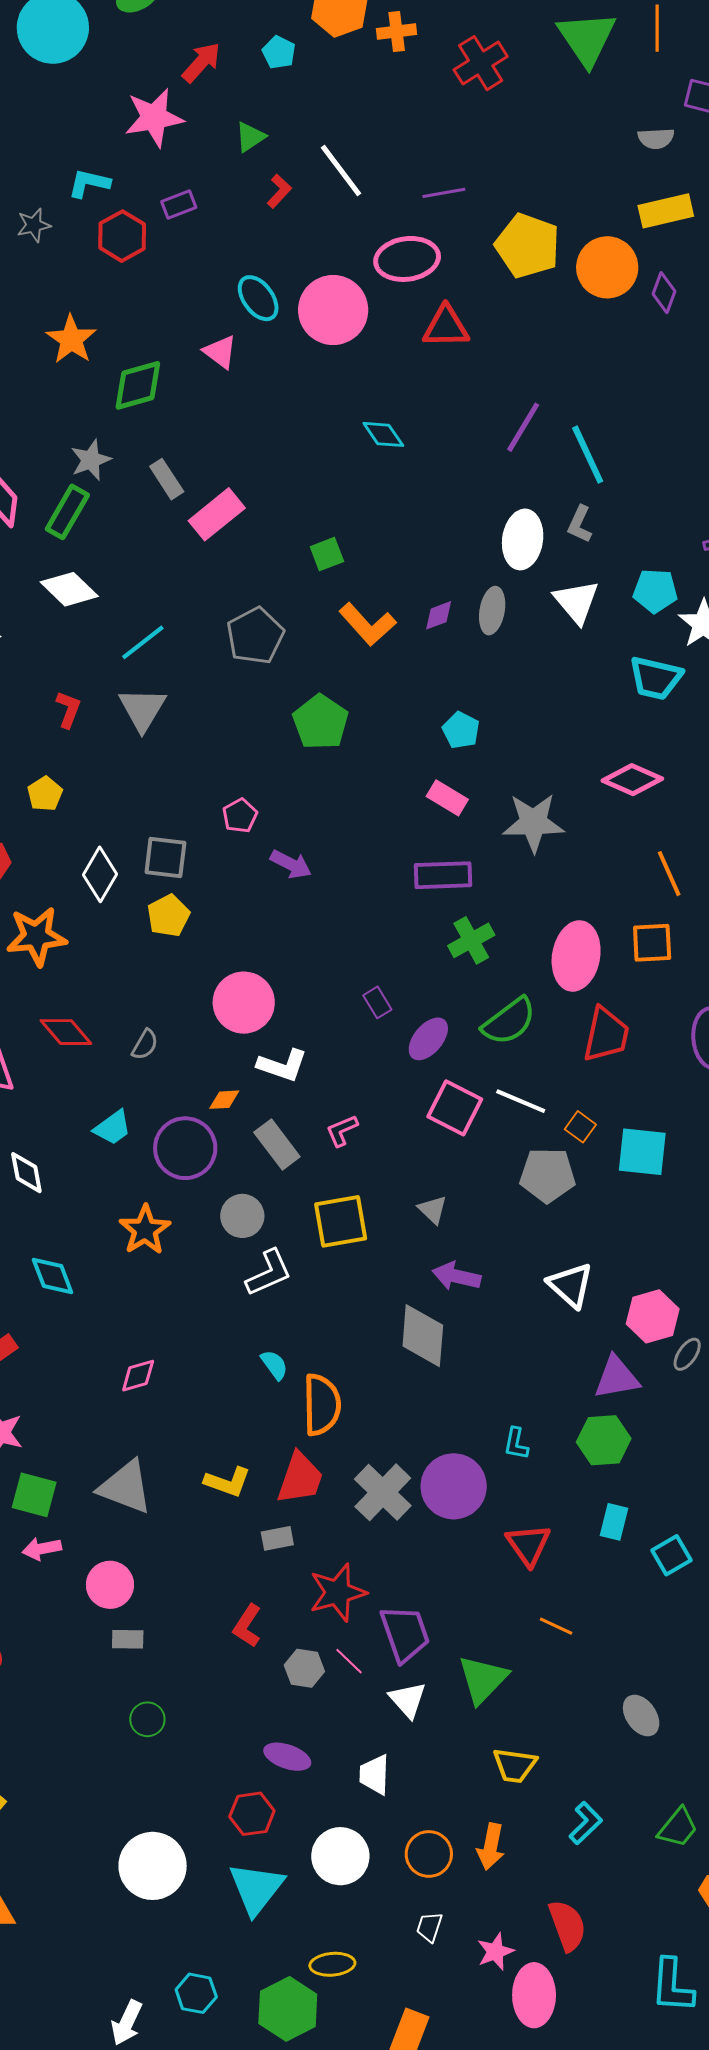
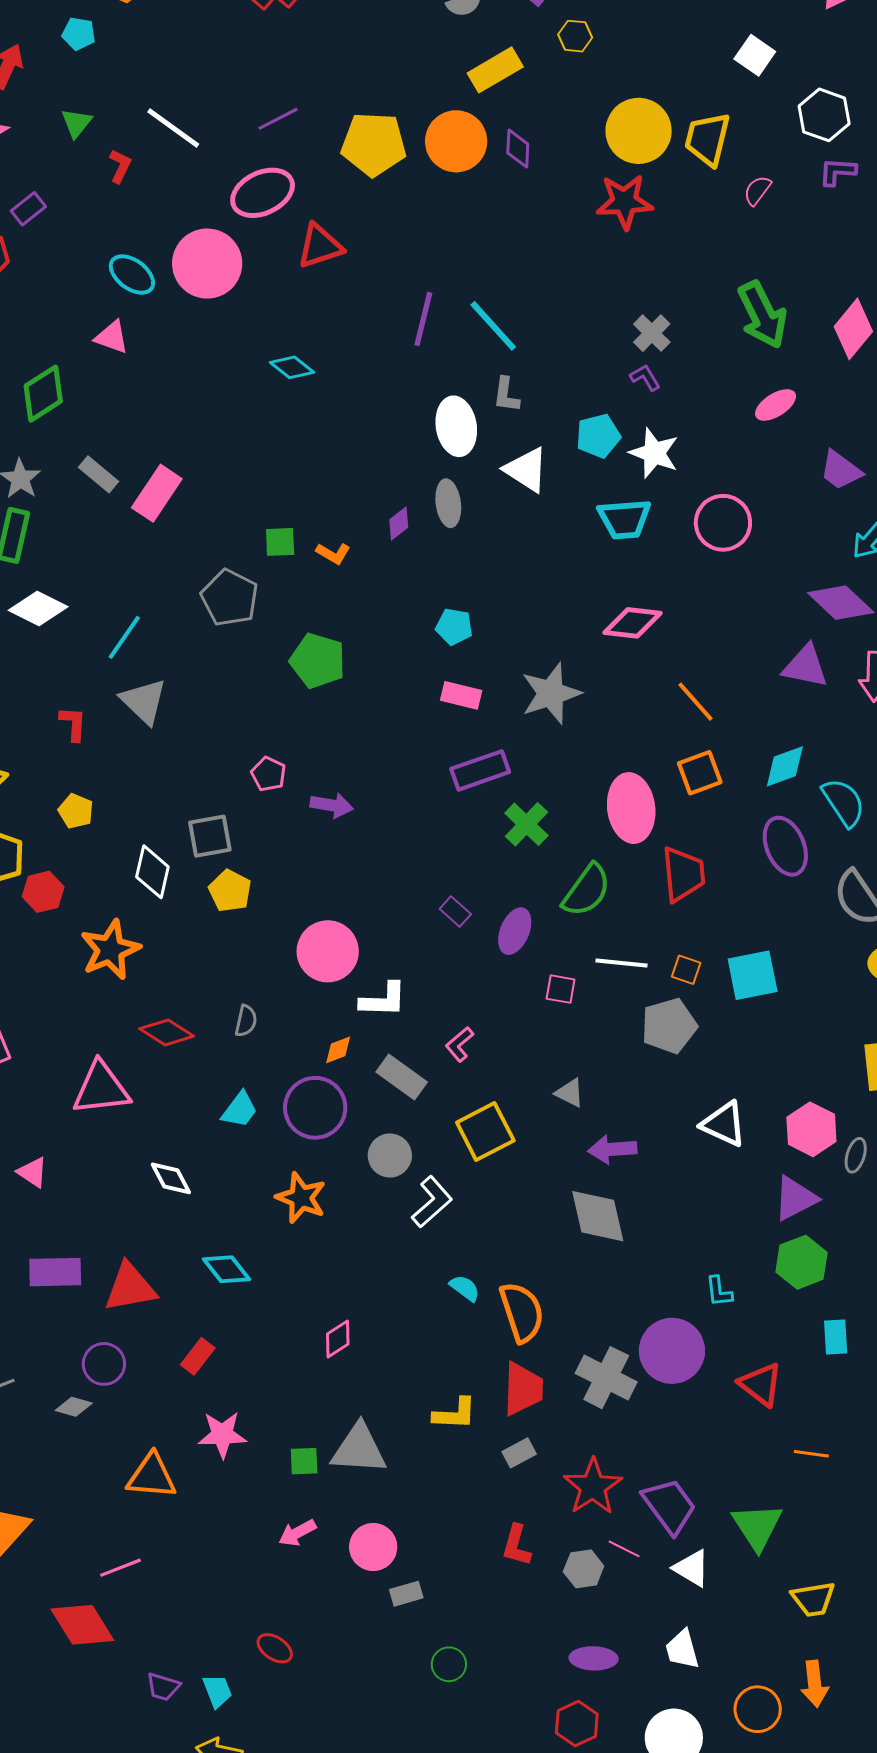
green square: (327, 554) -> (280, 542), moved, turned 36
orange L-shape: (367, 624) -> (333, 553), size x0.6
pink square: (455, 1108) -> (561, 989), size x0.6
green square: (34, 1495) -> (304, 1461), moved, size x0.7

